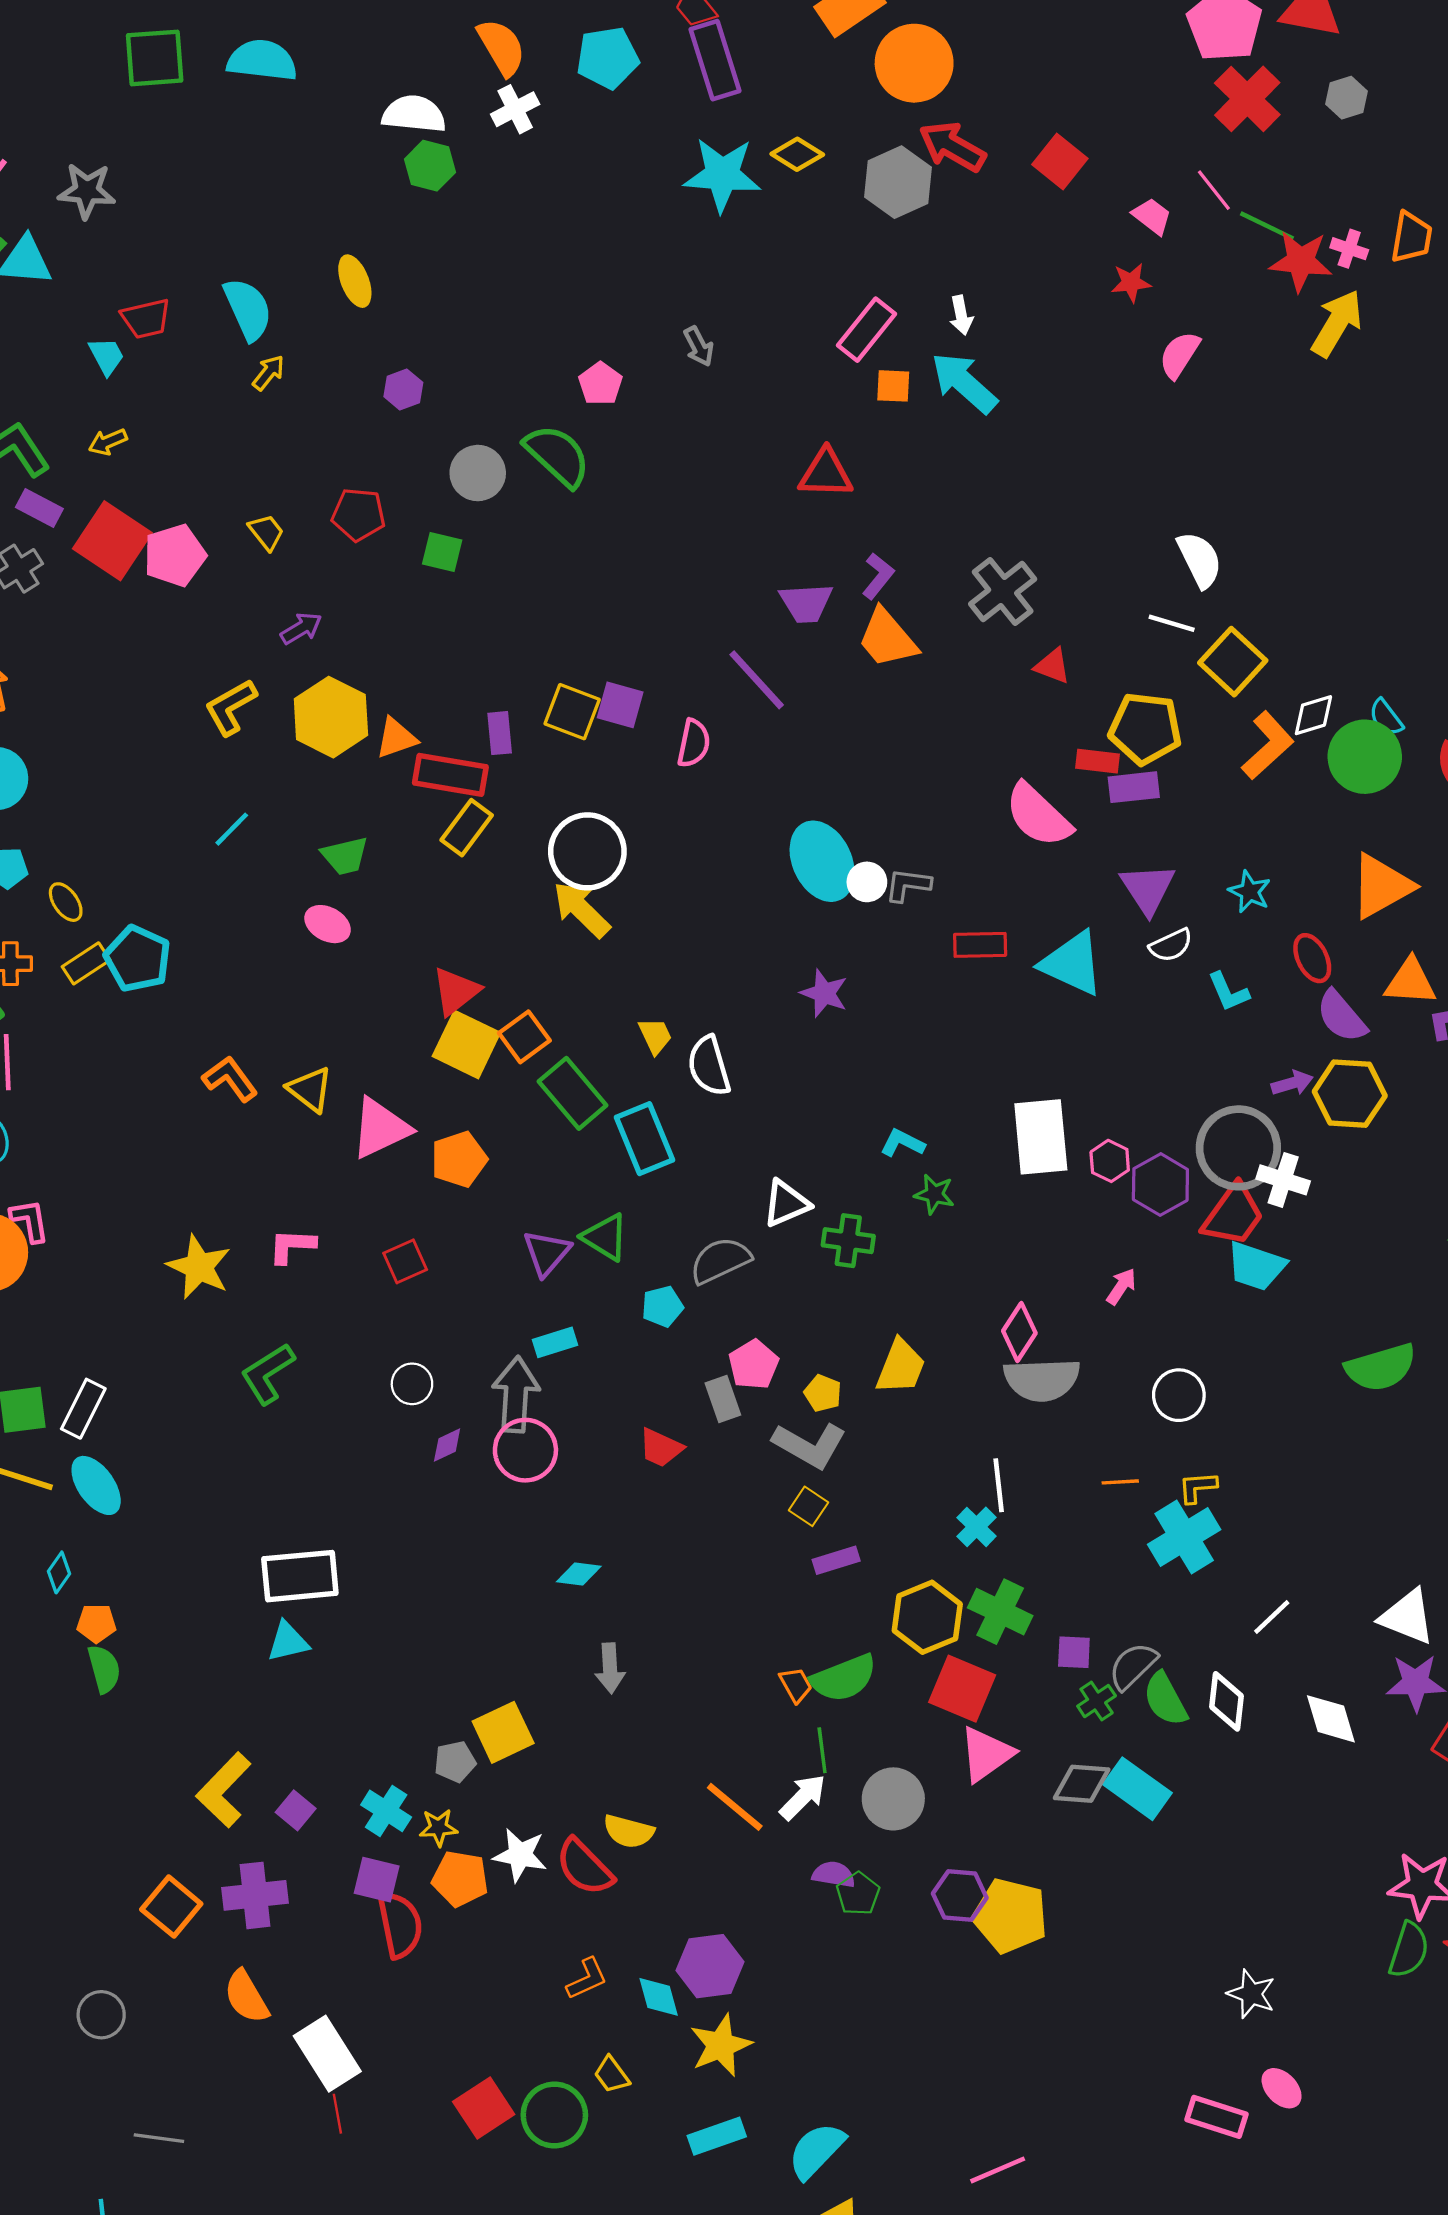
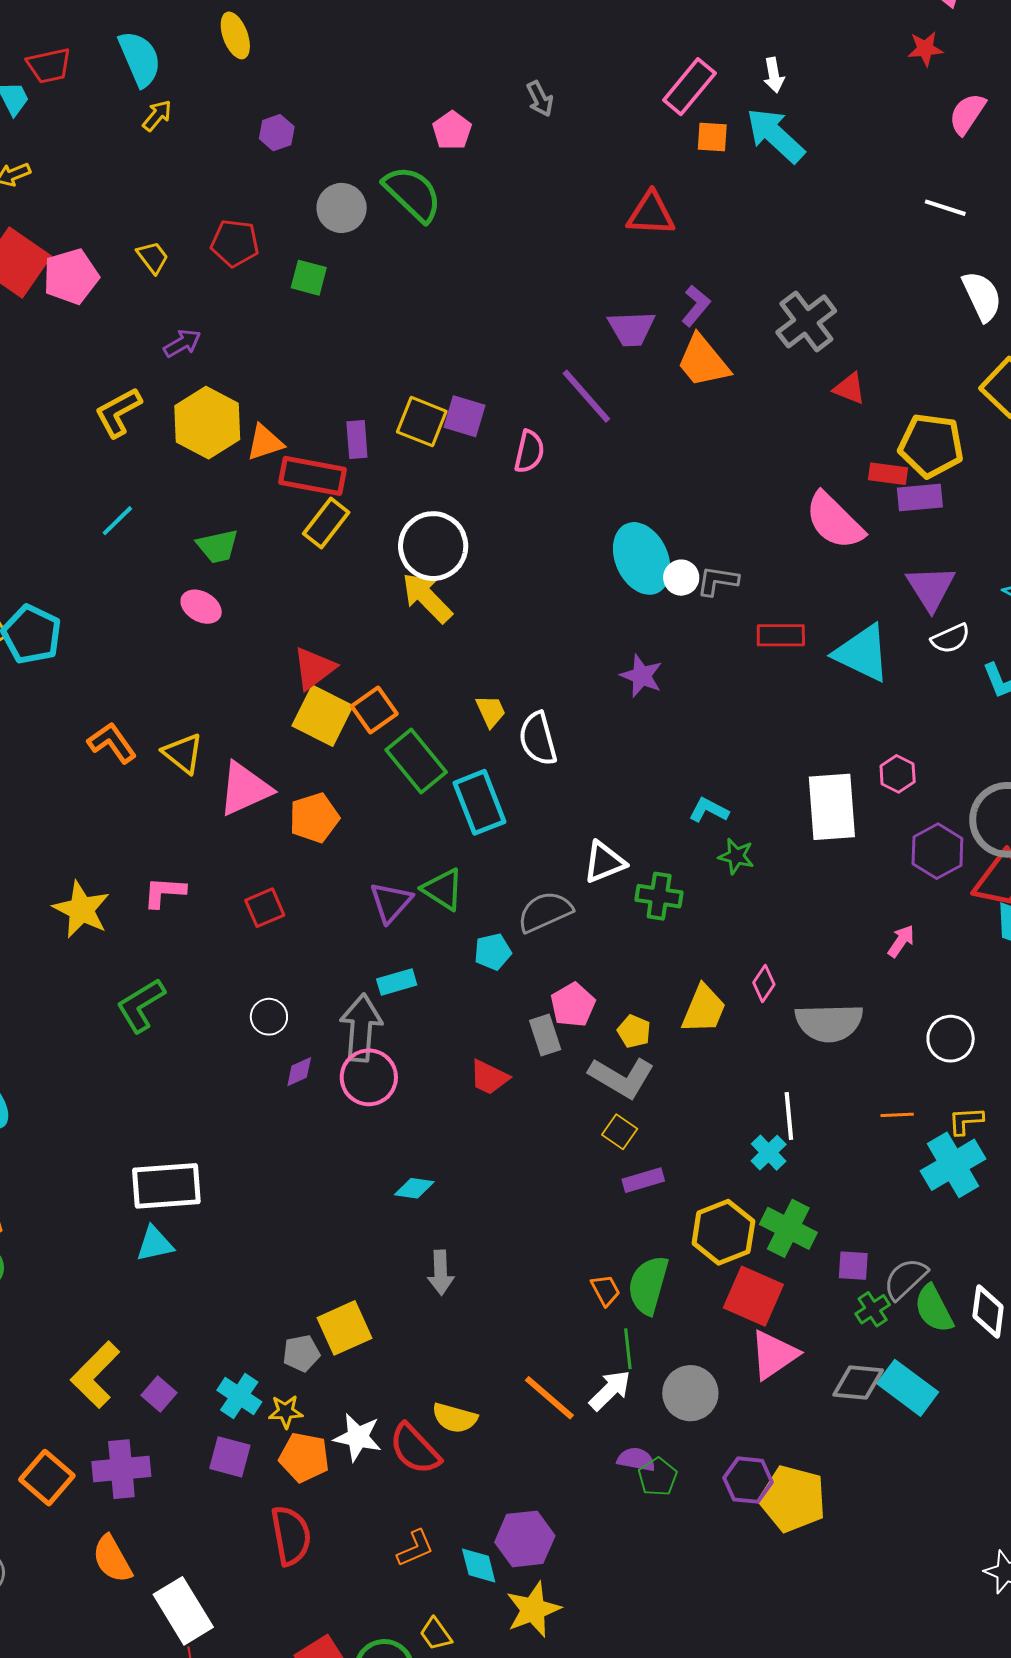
white line: (1172, 623) -> (945, 208), moved
pink hexagon: (1110, 1161) -> (898, 774), moved
pink diamond: (1019, 1332) -> (764, 983), moved, size x0.7
green semicircle: (844, 1678) -> (648, 1285), turned 126
red semicircle: (400, 1925) -> (291, 1536), moved

